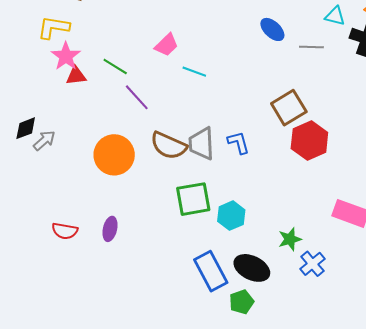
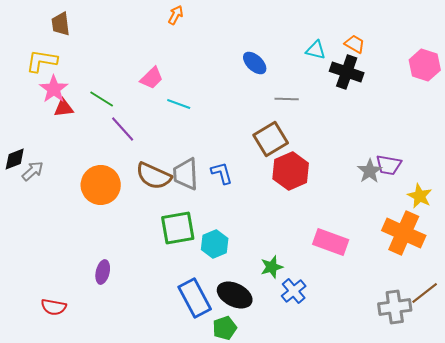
gray line: (311, 47) -> (287, 99), moved
purple ellipse: (110, 229) -> (103, 272), moved
red semicircle: (65, 231) -> (54, 307), moved

